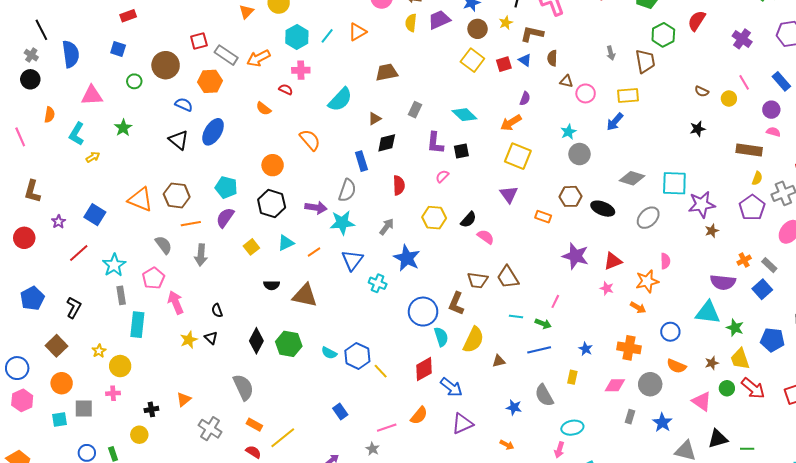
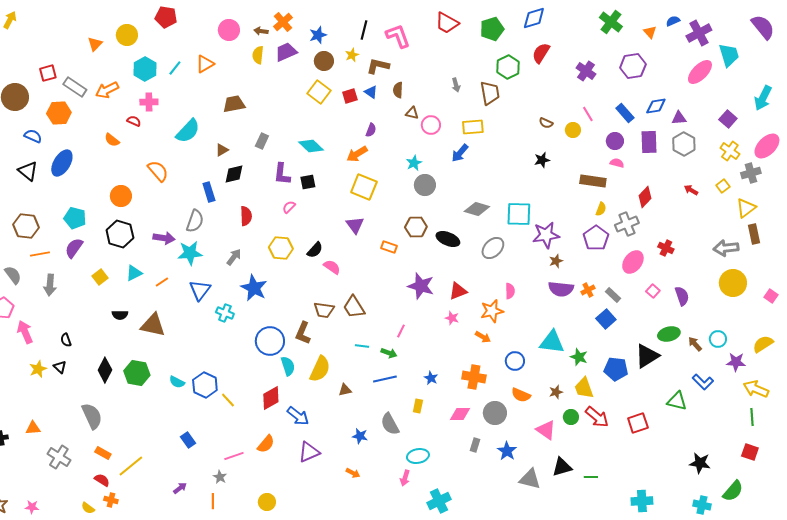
purple semicircle: (723, 282) -> (561, 289), moved
orange triangle: (184, 399) -> (33, 428), turned 35

